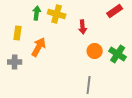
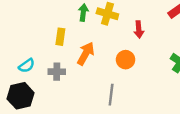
orange circle: (95, 51) -> (126, 60), moved
gray line: (89, 85) -> (111, 95), moved

